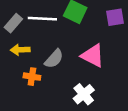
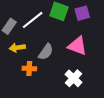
purple square: (115, 17) -> (82, 13), moved
white line: (42, 19) -> (33, 20), turned -35

